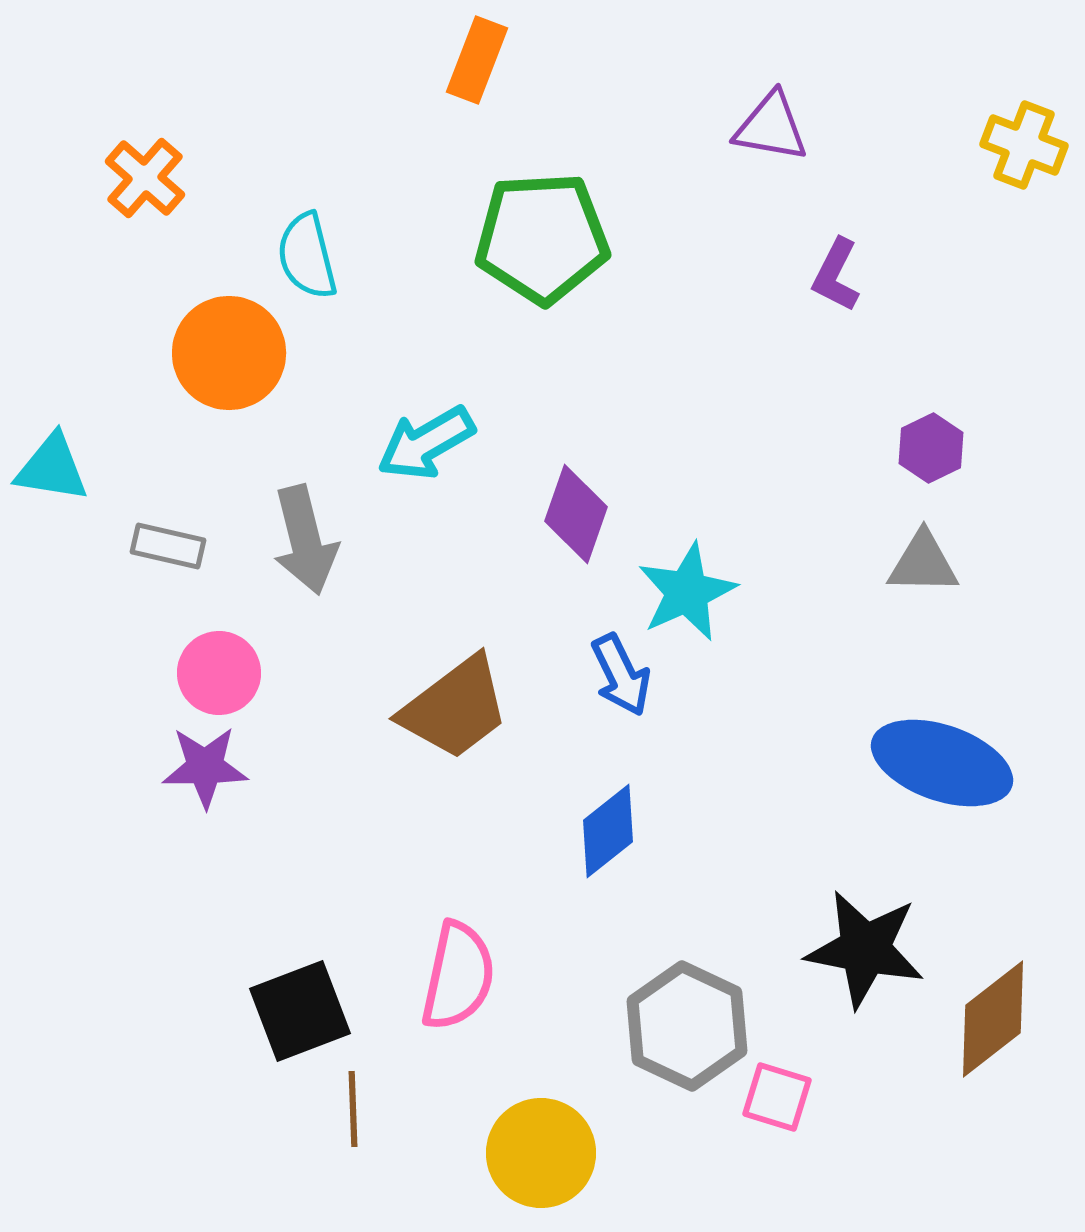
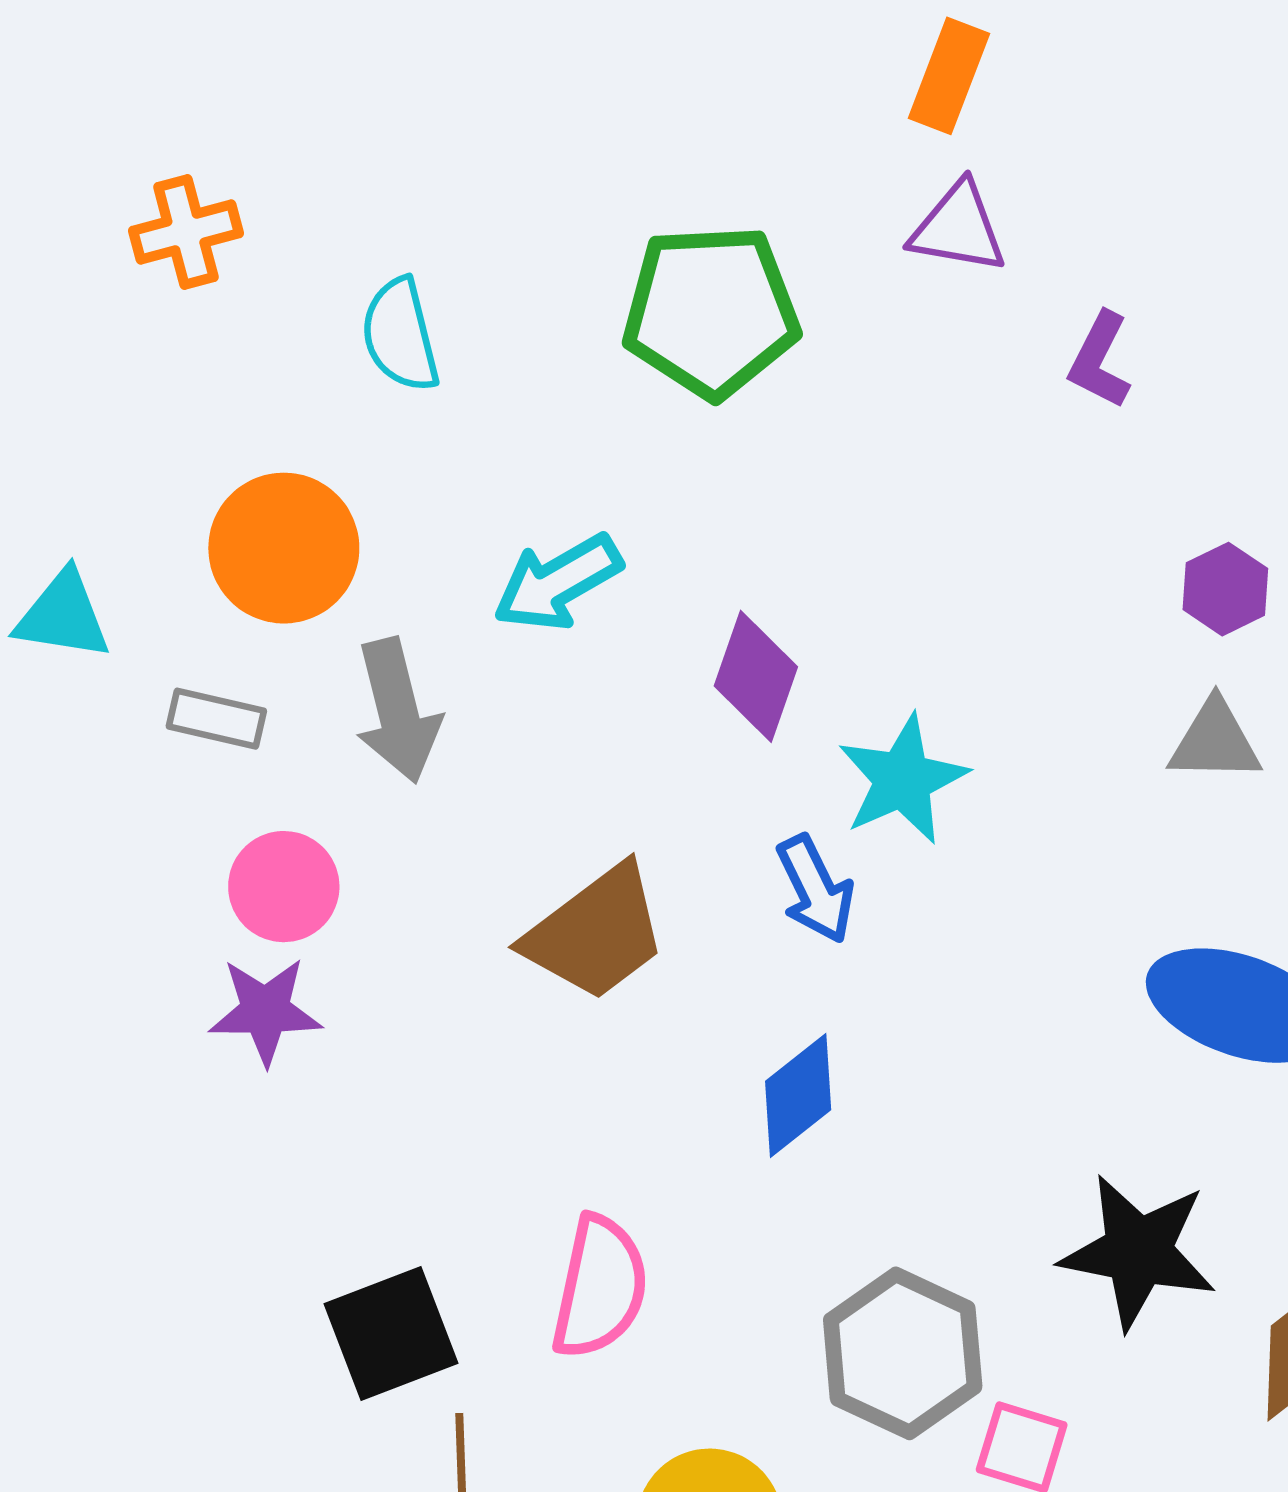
orange rectangle: (477, 60) -> (949, 76), moved
purple triangle: (771, 127) -> (958, 228), moved
orange cross: (145, 178) -> (186, 232), turned 34
orange circle: (229, 353) -> (284, 548), moved

